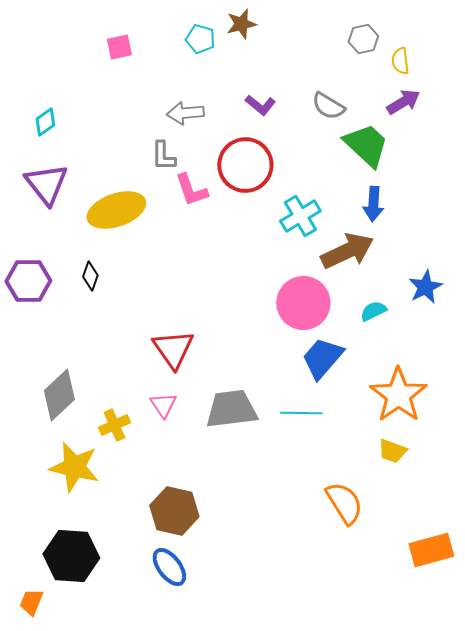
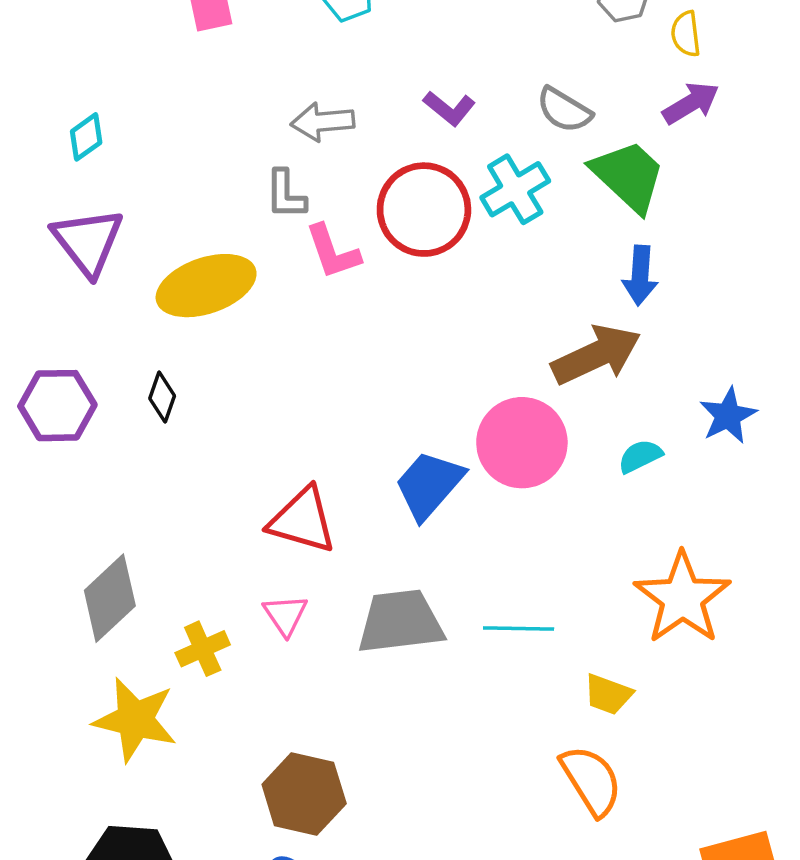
cyan cross: (300, 216) -> (515, 189), moved
red triangle: (173, 349) -> (302, 520), turned -39
blue trapezoid: (322, 358) -> (429, 485), moved
yellow trapezoid: (392, 451) -> (608, 694), moved

